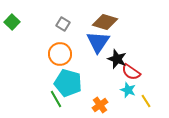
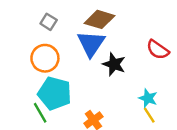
red semicircle: (131, 72) -> (158, 50), moved
cyan star: (128, 90) -> (148, 98), moved

